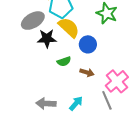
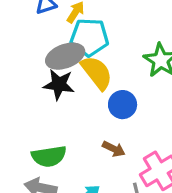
gray ellipse: (33, 21) -> (65, 56), moved
green semicircle: (64, 61) -> (49, 156), moved, size x1.5

